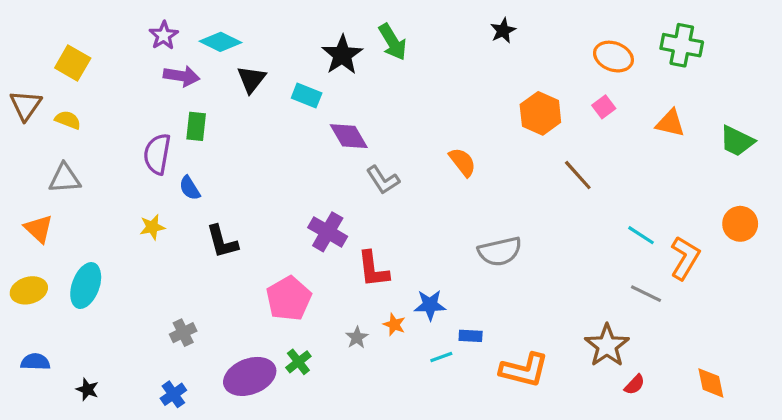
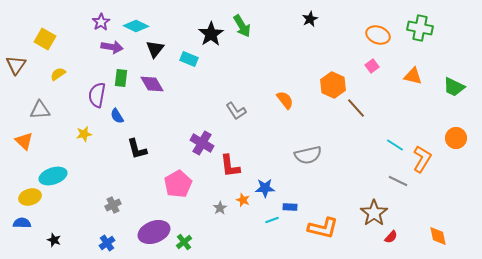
orange hexagon: (540, 113) -> (333, 85), moved
yellow semicircle: (68, 120) -> (58, 74), moved, turned -56
purple diamond: (349, 136) -> (152, 84), moved
yellow star: (152, 227) -> (84, 134), moved
cyan ellipse: (86, 286) -> (53, 176), turned 52
yellow ellipse: (29, 290) -> (30, 197), moved
green cross: (298, 362) -> (184, 242), moved

